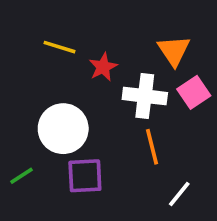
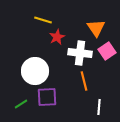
yellow line: (60, 47) -> (43, 20), moved
green line: (21, 176) -> (21, 104), moved
white line: (179, 194) -> (99, 107), turned -35

